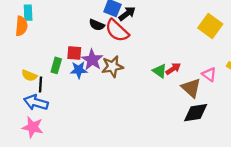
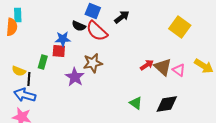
black arrow: (127, 14) -> (122, 17), moved
purple star: (92, 60) -> (75, 77), moved
blue star: (79, 70) -> (63, 39), moved
green triangle: (160, 71) -> (136, 103), moved
brown triangle: (191, 88) -> (163, 67), moved

